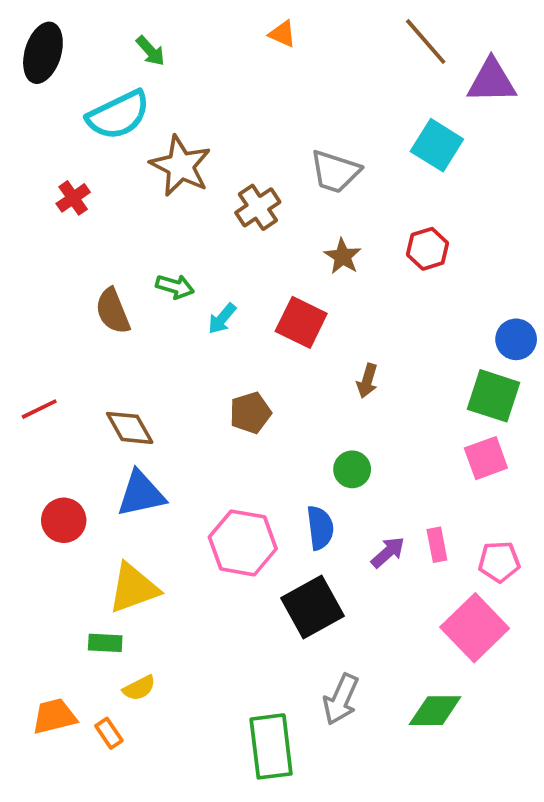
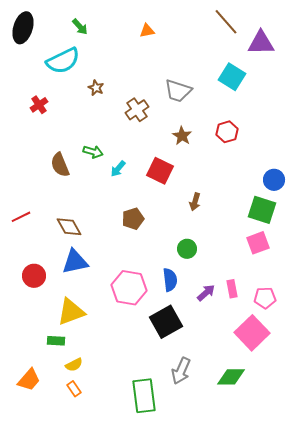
orange triangle: (282, 34) -> (147, 31), moved, turned -35
brown star: (181, 166) -> (96, 88), size x0.5
orange trapezoid: (54, 716) -> (29, 380), turned 145
orange rectangle: (109, 733) -> (74, 389), moved

